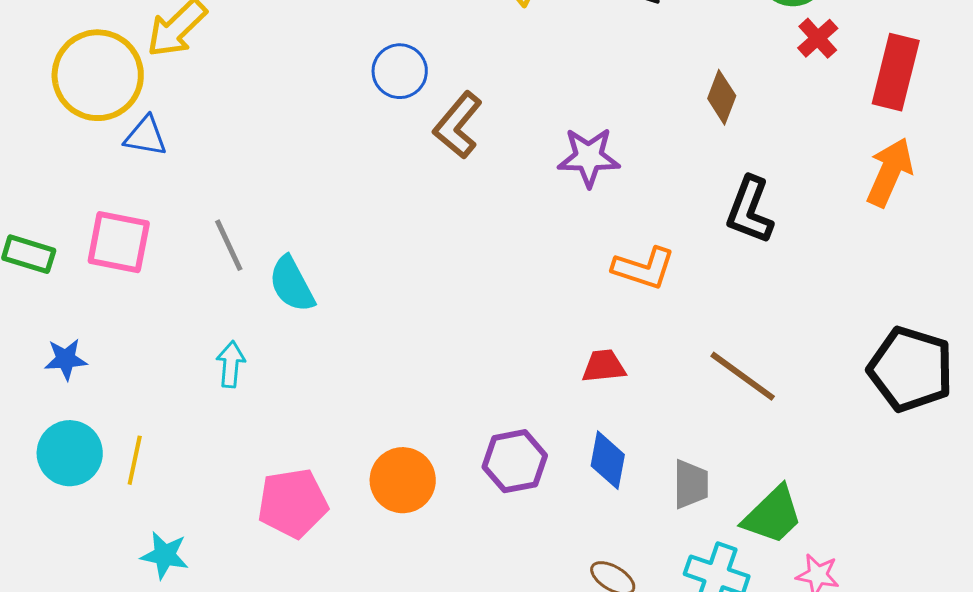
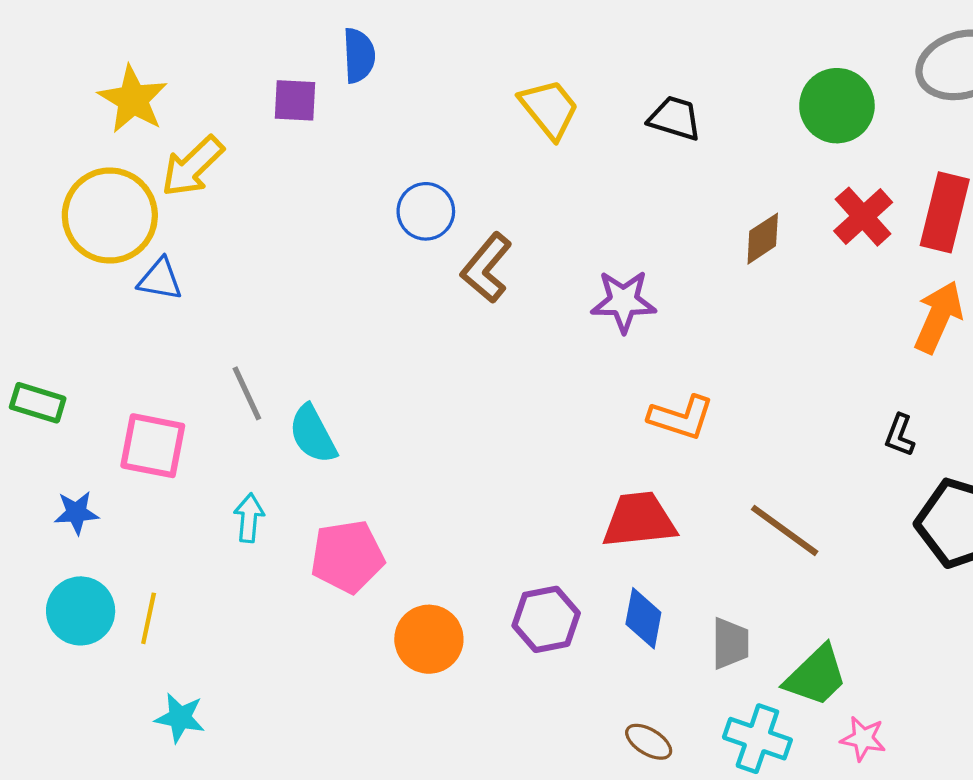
red cross: (818, 38) -> (863, 217), moved, size x1.4
brown diamond: (722, 97) -> (763, 239), turned 36
black L-shape: (750, 210) -> (900, 435), moved, size x0.6
pink square: (119, 242) -> (153, 446), moved
red trapezoid: (604, 366) -> (639, 520), size x1.6
pink pentagon: (293, 503) -> (347, 557), moved

